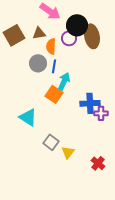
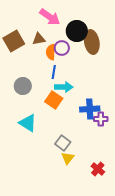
purple circle: (69, 38) -> (62, 48), moved
gray circle: (38, 63) -> (23, 86), moved
cyan arrow: (64, 81) -> (64, 87), turned 66
gray square: (51, 142) -> (63, 143), moved

